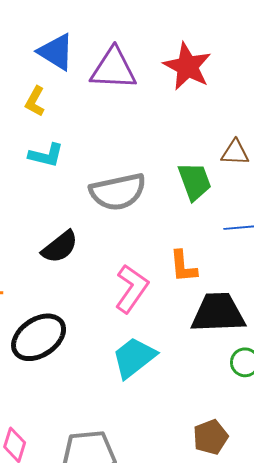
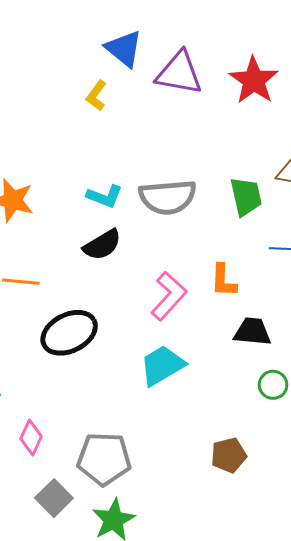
cyan L-shape: (46, 155) -> (105, 196), moved
black trapezoid: (218, 313) -> (252, 332), size x0.7

